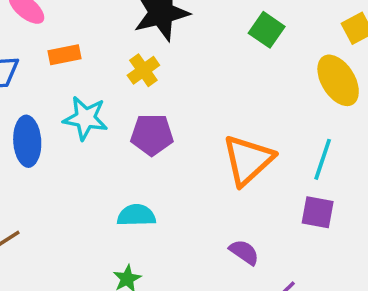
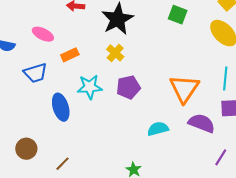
cyan semicircle: (136, 215) -> (158, 129), moved
purple semicircle: (244, 252) -> (202, 123), moved, size x1.5

